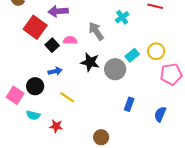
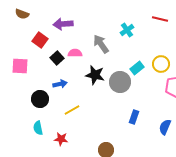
red square: (35, 27) -> (40, 40), size x0.7
pink square: (15, 95) -> (20, 66), moved, turned -30
yellow line: (67, 97) -> (72, 110), turned -63
cyan semicircle: (33, 115) -> (38, 128), turned 64

